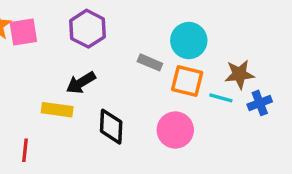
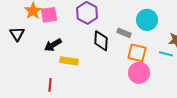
orange square: (187, 81) -> (137, 53), moved
black arrow: (81, 83) -> (53, 45), moved
black diamond: (111, 127) -> (101, 41), moved

